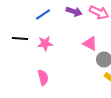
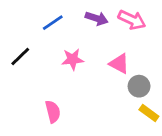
black line: (20, 38) -> (20, 57), turned -49
pink star: (45, 43) -> (73, 59), moved

